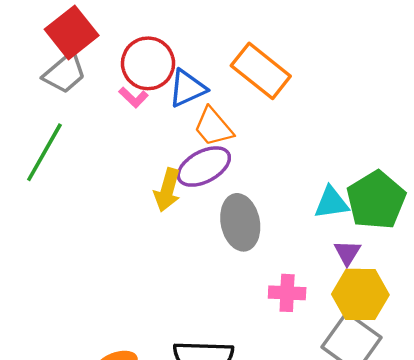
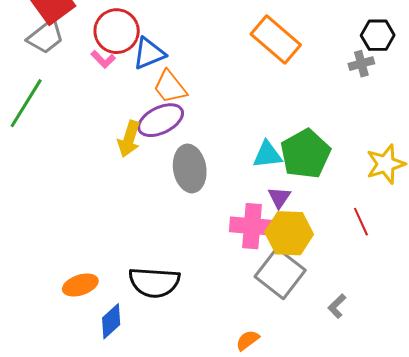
orange rectangle: (261, 71) -> (276, 39), moved
pink cross: (287, 293) -> (252, 226), moved, size x1.4

